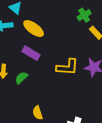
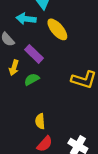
purple rectangle: (31, 53) -> (34, 54), moved

